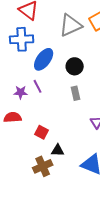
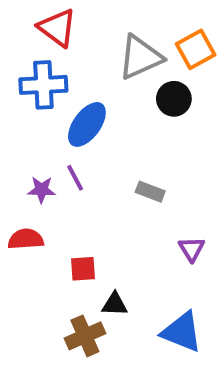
black circle: (75, 66) -> (174, 99), moved
gray rectangle: (76, 93) -> (150, 192), turned -56
red square: (42, 132) -> (83, 269), turned -32

